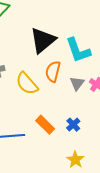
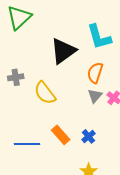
cyan L-shape: (78, 50) -> (99, 37), moved
orange semicircle: (53, 71) -> (95, 73), moved

